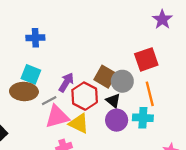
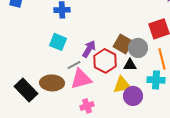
brown ellipse: (24, 91) -> (52, 83), moved
black triangle: (113, 101) -> (130, 65), turned -40
purple circle: (117, 120) -> (133, 96), moved
yellow triangle: (79, 124) -> (122, 85), moved, turned -36

